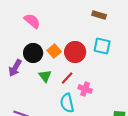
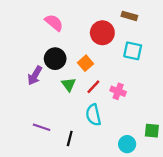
orange square: (54, 51) -> (85, 63), moved
red circle: (75, 52) -> (102, 33), moved
pink cross: (85, 89) -> (118, 91), moved

